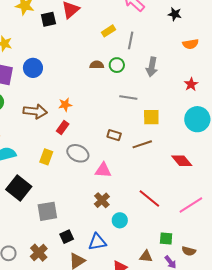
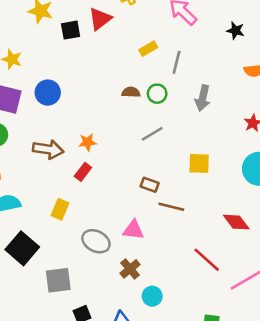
gray line: (128, 98) -> (152, 134), moved, turned -42
brown line: (142, 144) -> (171, 207), moved, turned 30
gray ellipse: (78, 153) -> (96, 241), moved
red line: (149, 198) -> (207, 260), moved

